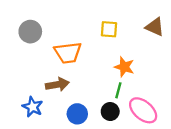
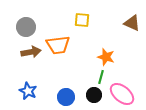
yellow square: (109, 29) -> (82, 20), moved
brown arrow: (57, 84) -> (31, 52), moved

